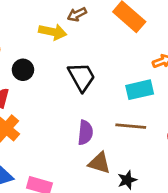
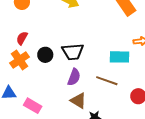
black circle: (23, 70) -> (45, 55), moved
black trapezoid: (82, 77) -> (73, 52), moved, turned 100

